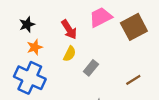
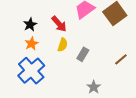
black star: (27, 24) -> (30, 25), moved
blue cross: (30, 78) -> (31, 71), turned 32

